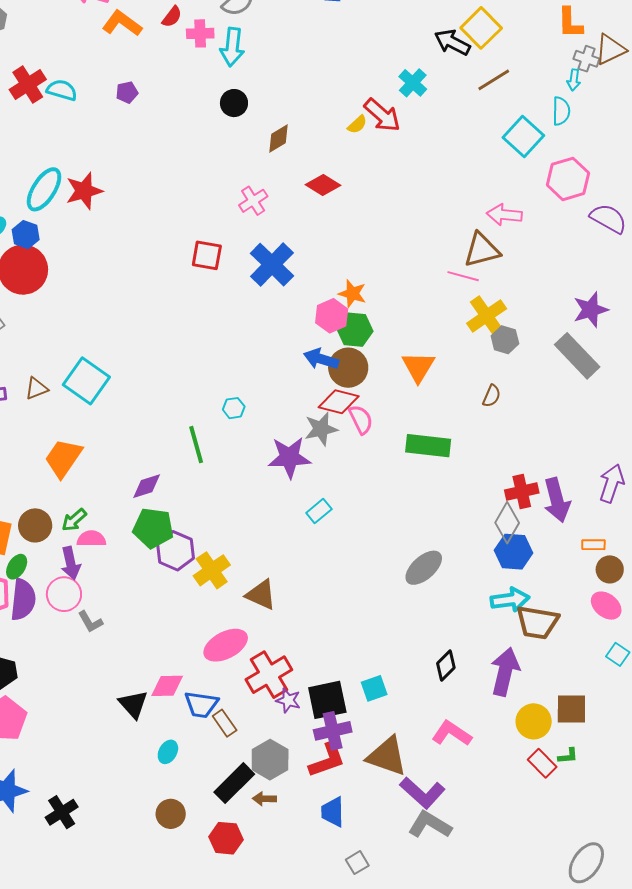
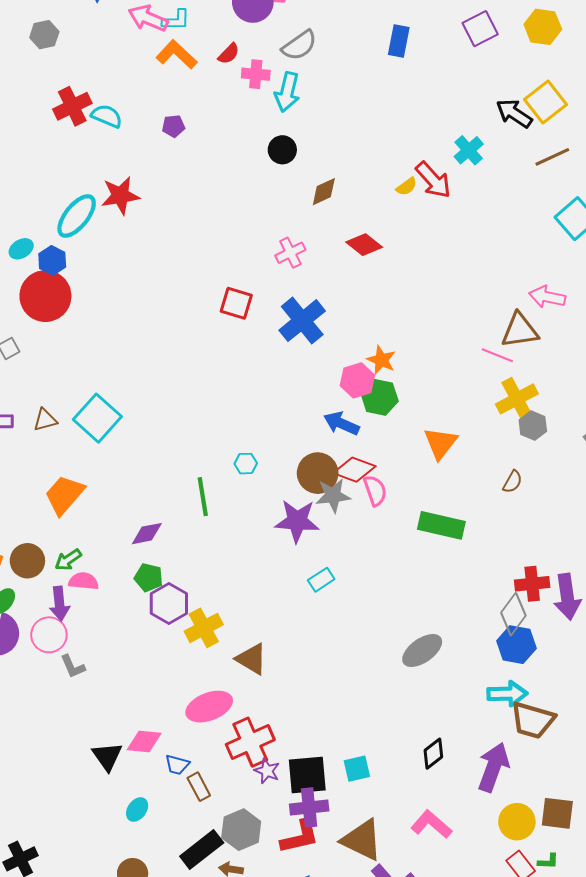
red star: (84, 191) -> (120, 196), moved
brown circle: (348, 368) -> (318, 473), moved
green pentagon: (153, 528) -> (149, 577), size x0.7
blue trapezoid: (201, 704) -> (177, 765), size x0.7

